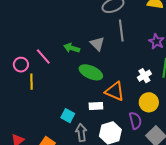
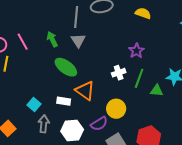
gray line: (121, 30) -> (76, 17), moved
green arrow: (72, 48) -> (52, 39), turned 35
white cross: (144, 76) -> (119, 73), moved
purple semicircle: (135, 121) -> (99, 124), turned 60

